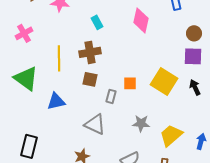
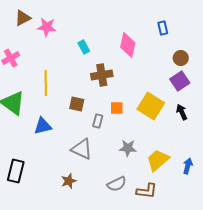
brown cross: (90, 52) -> (102, 75), moved
purple square: (193, 56) -> (180, 81), turned -36

